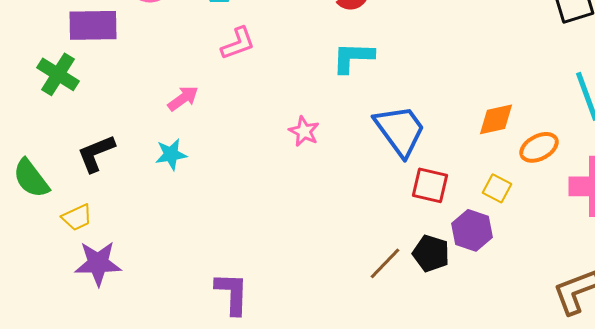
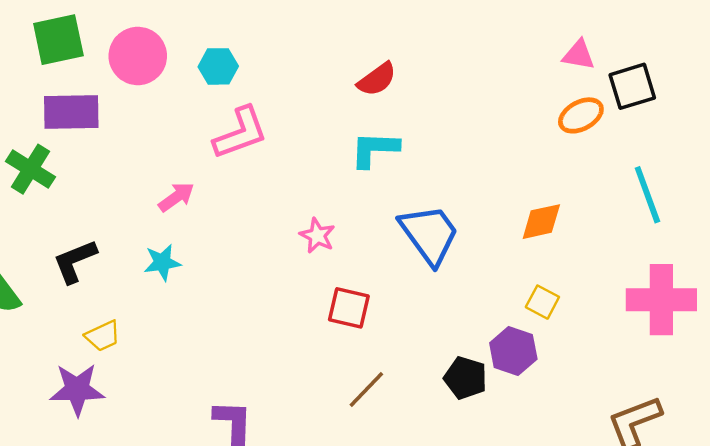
pink L-shape: (238, 43) -> (240, 133), size x1.4
orange ellipse: (539, 147) -> (581, 115), moved
red square: (430, 185) -> (349, 308), moved
yellow trapezoid: (77, 217) -> (103, 336), moved
brown line: (385, 263) -> (366, 390), moved

